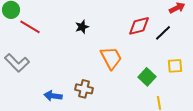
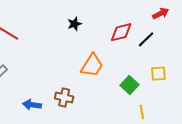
black star: (82, 27) -> (74, 24), moved
orange trapezoid: (111, 58) -> (92, 65), turned 60

